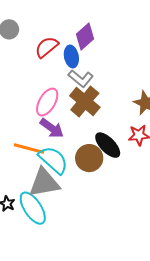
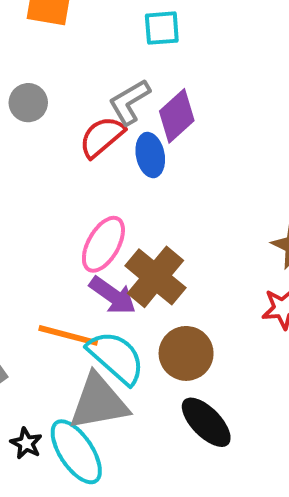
gray L-shape: (81, 78) -> (129, 102), moved, turned 110
brown cross: (85, 101) -> (155, 277), moved
black ellipse: (108, 145) -> (206, 422), moved

